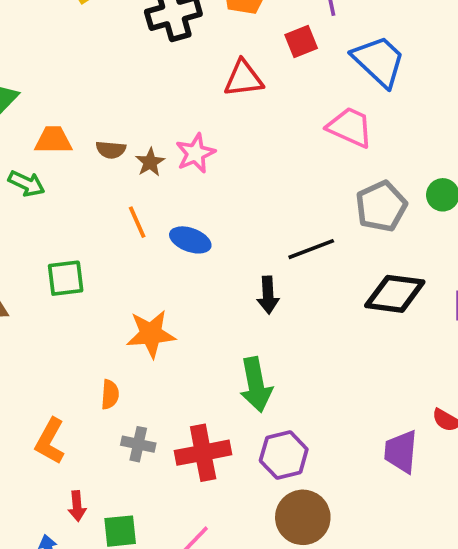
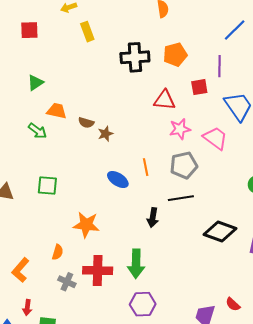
pink star: (195, 153) -> (180, 129), moved
gray pentagon: (381, 206) -> (184, 165), moved
orange line: (137, 222) -> (146, 167), moved
red cross: (203, 453) -> (98, 271), moved

